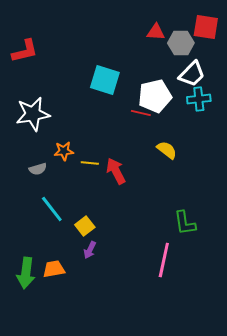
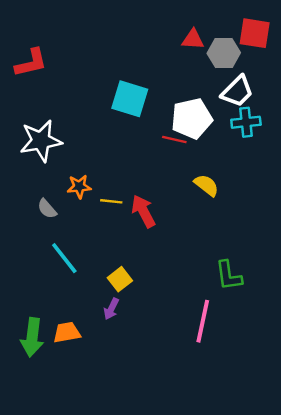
gray semicircle: (38, 169) -> (47, 209), turned 66
yellow square: (85, 226) -> (120, 279), moved

